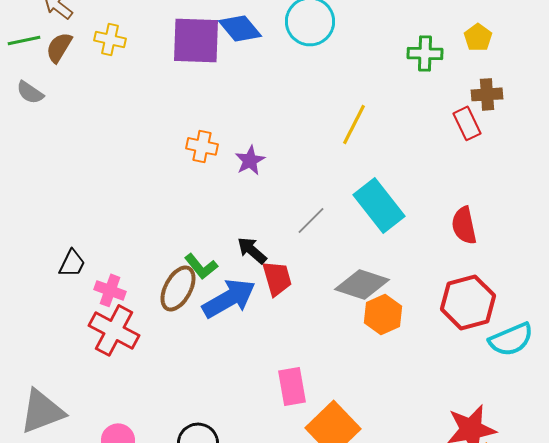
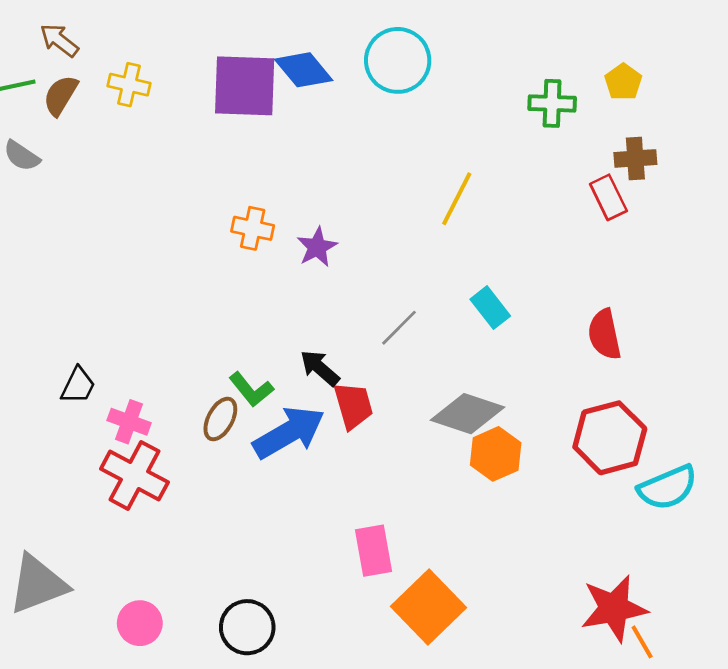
cyan rectangle: (379, 205) -> (490, 308), size x0.6
brown ellipse: (178, 288) -> (220, 419), size x0.7

